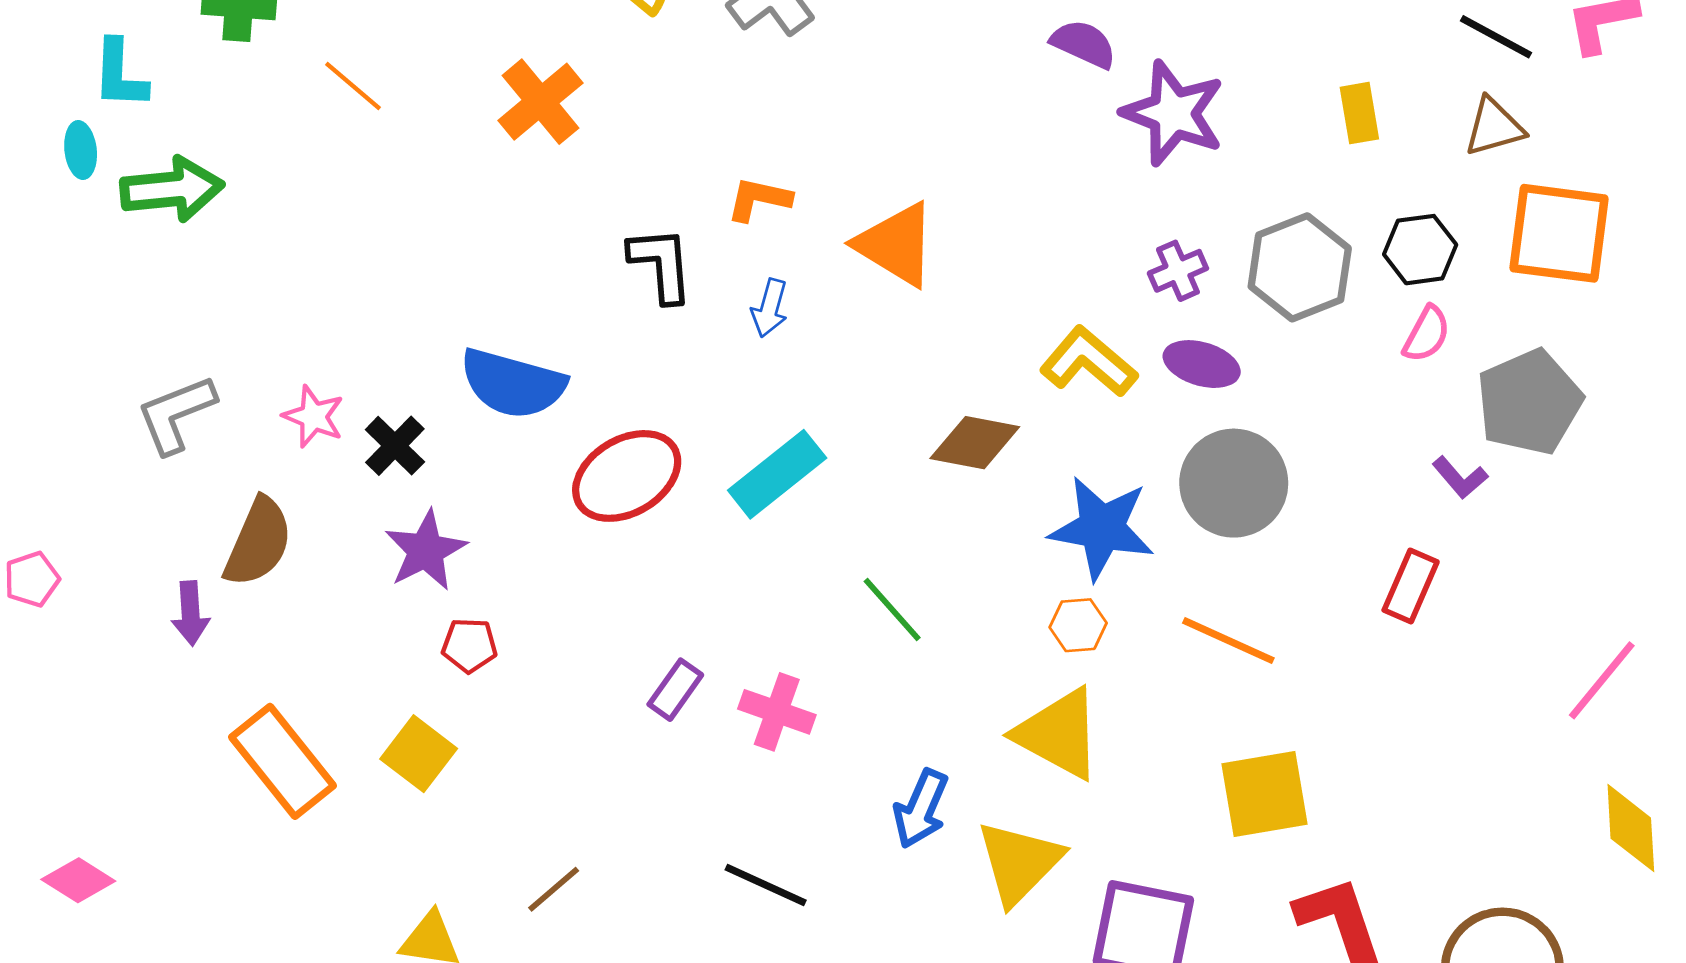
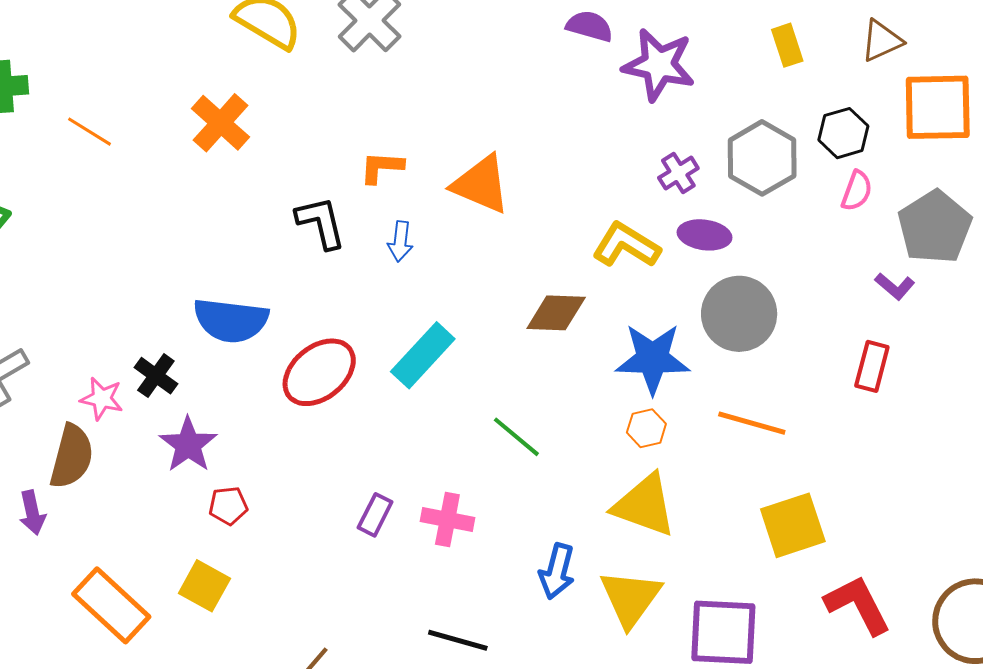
pink star: (314, 417) -> (102, 399), moved

